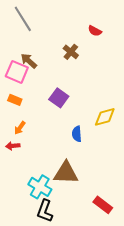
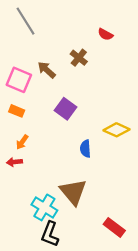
brown arrow: (29, 61) -> (47, 70), moved
yellow diamond: (105, 117) -> (116, 130), turned 40
brown triangle: (66, 173) -> (73, 192), turned 48

